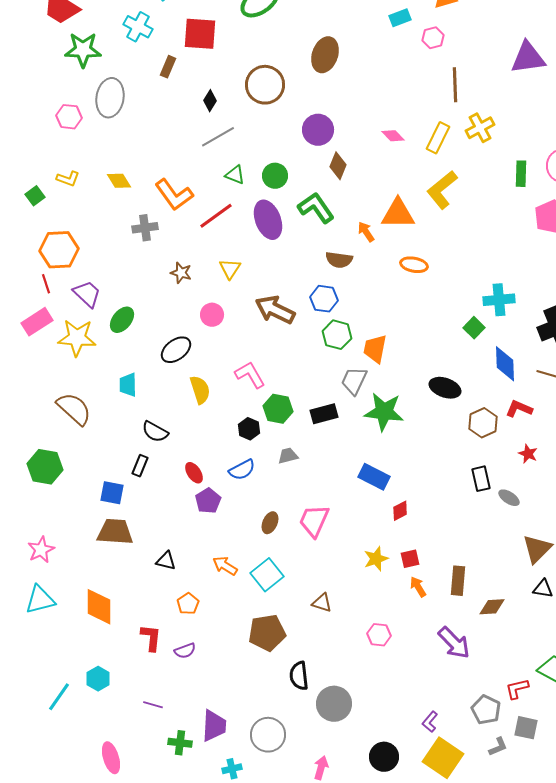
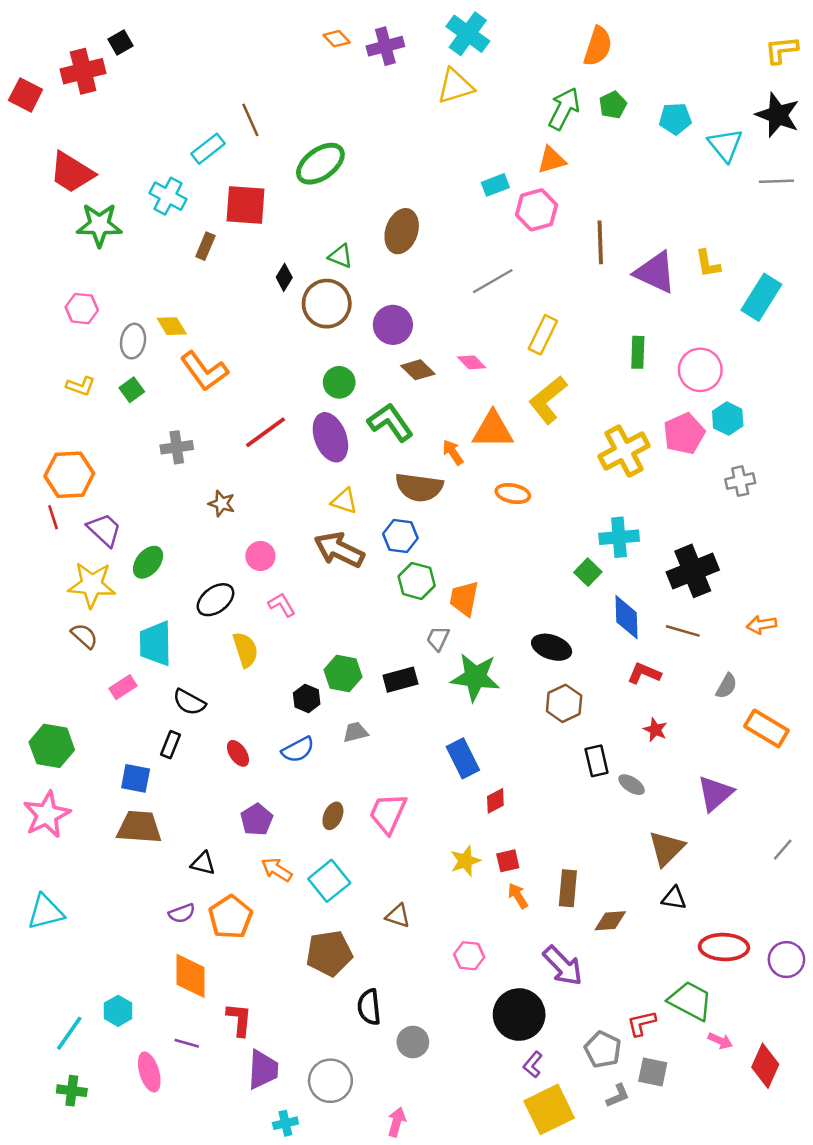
pink hexagon: (433, 38) -> (537, 210), size x1.5
purple triangle: (528, 58) -> (655, 272), moved, turned 33
brown circle: (265, 85) -> (327, 304), moved
brown line: (455, 85) -> (600, 242), moved
gray ellipse: (110, 98) -> (133, 341), moved, size x0.7
black diamond: (210, 101) -> (284, 277), moved
yellow cross: (480, 128) -> (624, 451), moved, size x1.4
pink diamond: (393, 136) -> (472, 362), moved
gray line: (218, 137) -> (493, 281), moved
brown diamond: (338, 166) -> (418, 370), turned -68
green rectangle: (521, 174) -> (638, 352), moved
green triangle: (235, 175) -> (340, 256), moved
yellow diamond: (119, 181) -> (172, 326), moved
orange L-shape: (174, 195) -> (204, 371), moved
green square: (35, 196) -> (132, 390), moved
brown semicircle: (339, 260) -> (419, 487), size x1.4
yellow triangle: (230, 269) -> (344, 501), moved, turned -45
pink rectangle: (37, 322) -> (123, 687), moved, size x0.7
pink L-shape: (250, 375) -> (282, 605), moved, size x0.7
gray trapezoid: (354, 381) -> (438, 638), size x0.7
cyan trapezoid: (128, 385) -> (156, 643), size x1.5
brown semicircle: (74, 409) -> (84, 636), moved, size x0.6
brown hexagon: (483, 423) -> (564, 703), moved
blue rectangle: (374, 477) -> (463, 758), turned 36
purple pentagon: (208, 501) -> (257, 820), moved
pink star: (41, 550) -> (47, 815), moved, size x1.4
orange pentagon: (188, 604) -> (230, 917), size x1.6
orange diamond: (99, 607) -> (190, 976), moved
red L-shape: (151, 638) -> (239, 1020), moved
purple semicircle: (185, 651) -> (182, 913), moved
gray circle: (334, 704) -> (413, 1042), size x0.7
green cross: (180, 743) -> (72, 1091), moved
black circle: (384, 757) -> (519, 1015), moved, size x1.4
pink ellipse: (111, 758) -> (149, 1072), moved
yellow square: (443, 758) -> (549, 1109), turned 30

